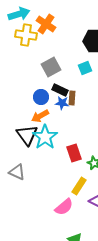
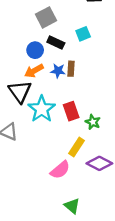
cyan square: (85, 68) -> (83, 34), moved
brown rectangle: (72, 98) -> (71, 69), moved
blue star: (62, 103) -> (58, 71), moved
cyan star: (45, 137) -> (42, 109), moved

